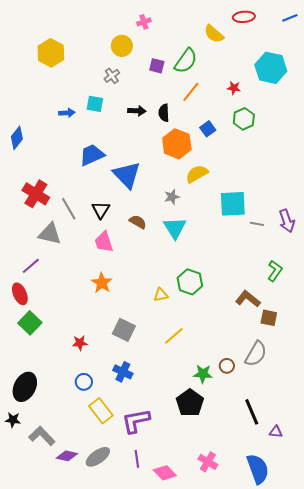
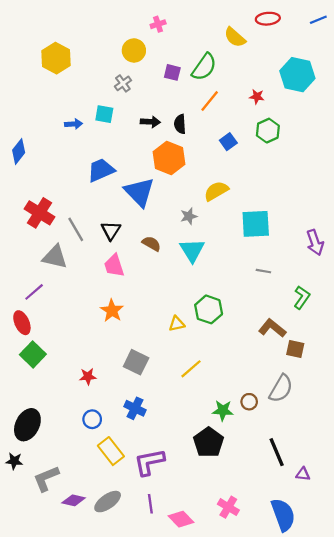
orange hexagon: (177, 144) -> (169, 158), moved
gray line: (257, 224) -> (263, 271), moved
gray L-shape: (42, 436) -> (46, 479), turned -68

